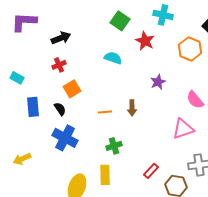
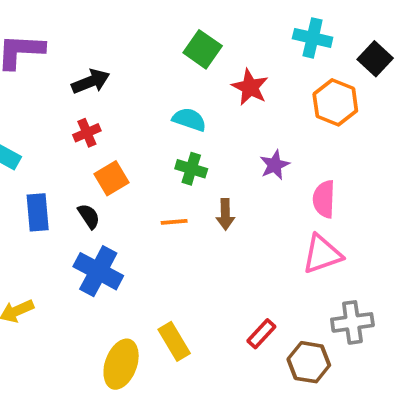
cyan cross: (163, 15) -> (313, 38), moved
pink semicircle: (195, 100) -> (324, 199), moved, turned 42
green cross: (114, 146) -> (191, 169), moved, turned 35
yellow rectangle: (105, 175) -> (174, 341), turned -30

